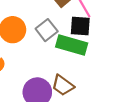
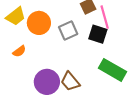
green rectangle: (72, 45) -> (113, 70), moved

